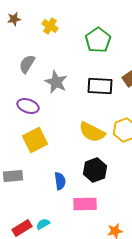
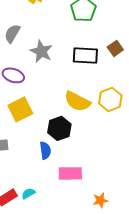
black hexagon: (95, 170) -> (59, 128), moved

